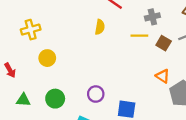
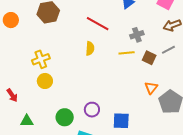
yellow cross: (31, 30) -> (41, 59), moved
orange triangle: (163, 76) -> (151, 88), turned 40
green circle: (55, 99) -> (65, 117), moved

